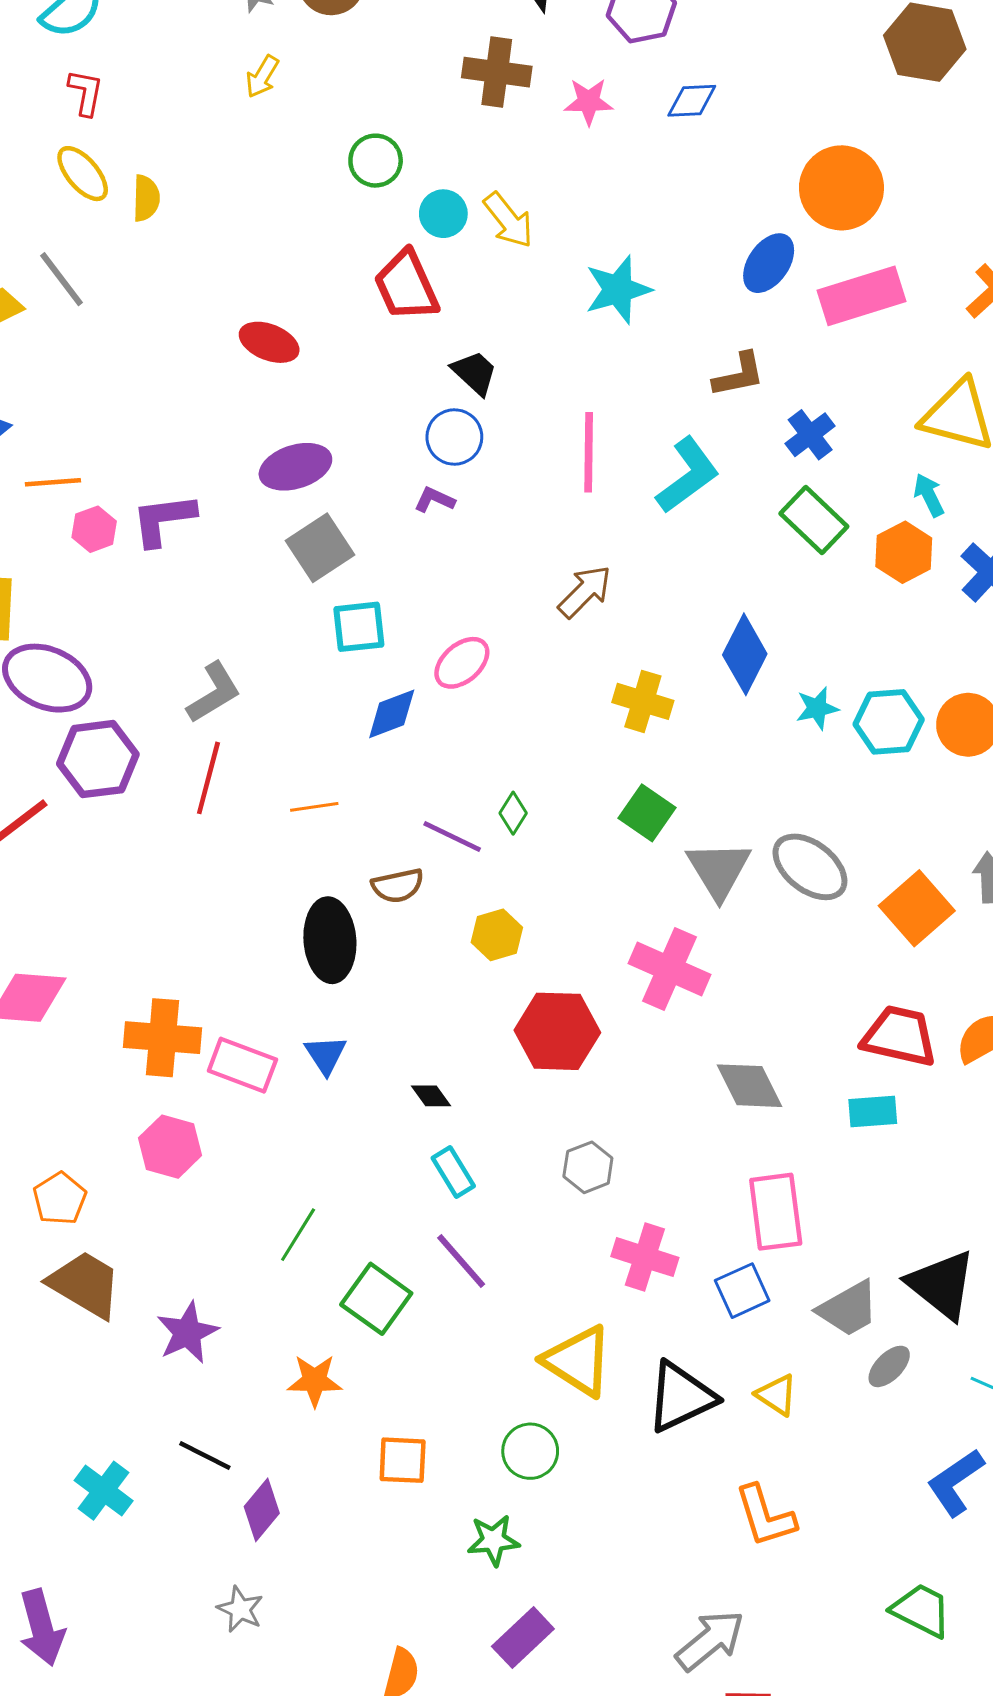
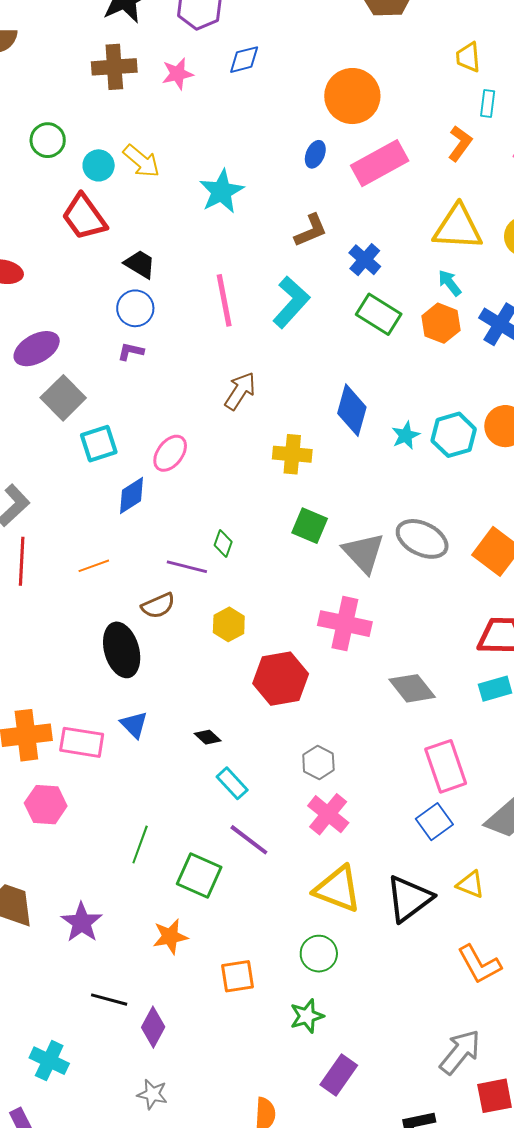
blue ellipse: (769, 263) -> (315, 154), size x0.7
pink cross: (645, 1257) -> (328, 814), moved, turned 33
cyan cross: (104, 1491) -> (49, 1061), moved

